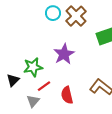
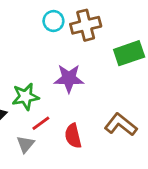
brown cross: (76, 16) -> (86, 25), turned 30
purple star: (64, 54) -> (69, 78), turned 30

